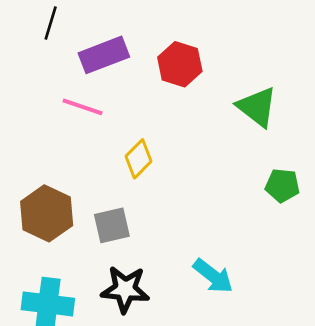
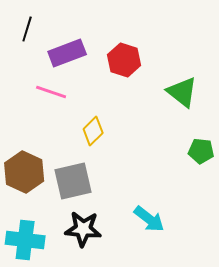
gray square: (112, 225) -> (73, 181), size x1.4

